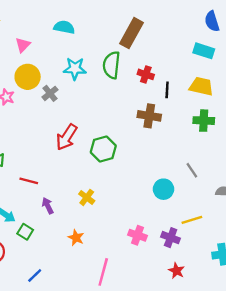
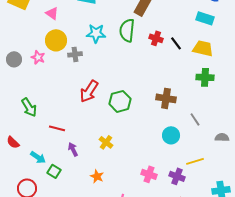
pink triangle: (23, 45) -> (52, 13), turned -40
black line: (167, 90) -> (176, 43), moved, turned -40
gray cross: (50, 93) -> (75, 54), turned 32
brown cross: (149, 116) -> (166, 98), moved

